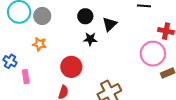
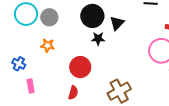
black circle: (85, 16) -> (92, 16), size x1.5
pink rectangle: (26, 77) -> (31, 86), moved

